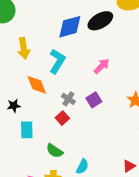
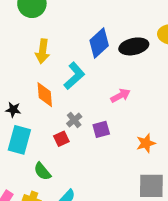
blue diamond: (70, 27) -> (99, 43), turned -44
cyan rectangle: (27, 130) -> (19, 140), size x1.4

